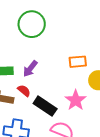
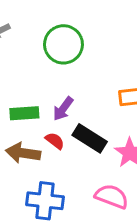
black rectangle: (45, 106) -> (90, 138), moved

